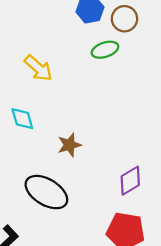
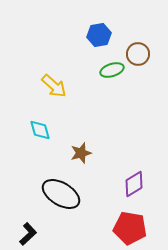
brown circle: (124, 19) -> (138, 54), moved

